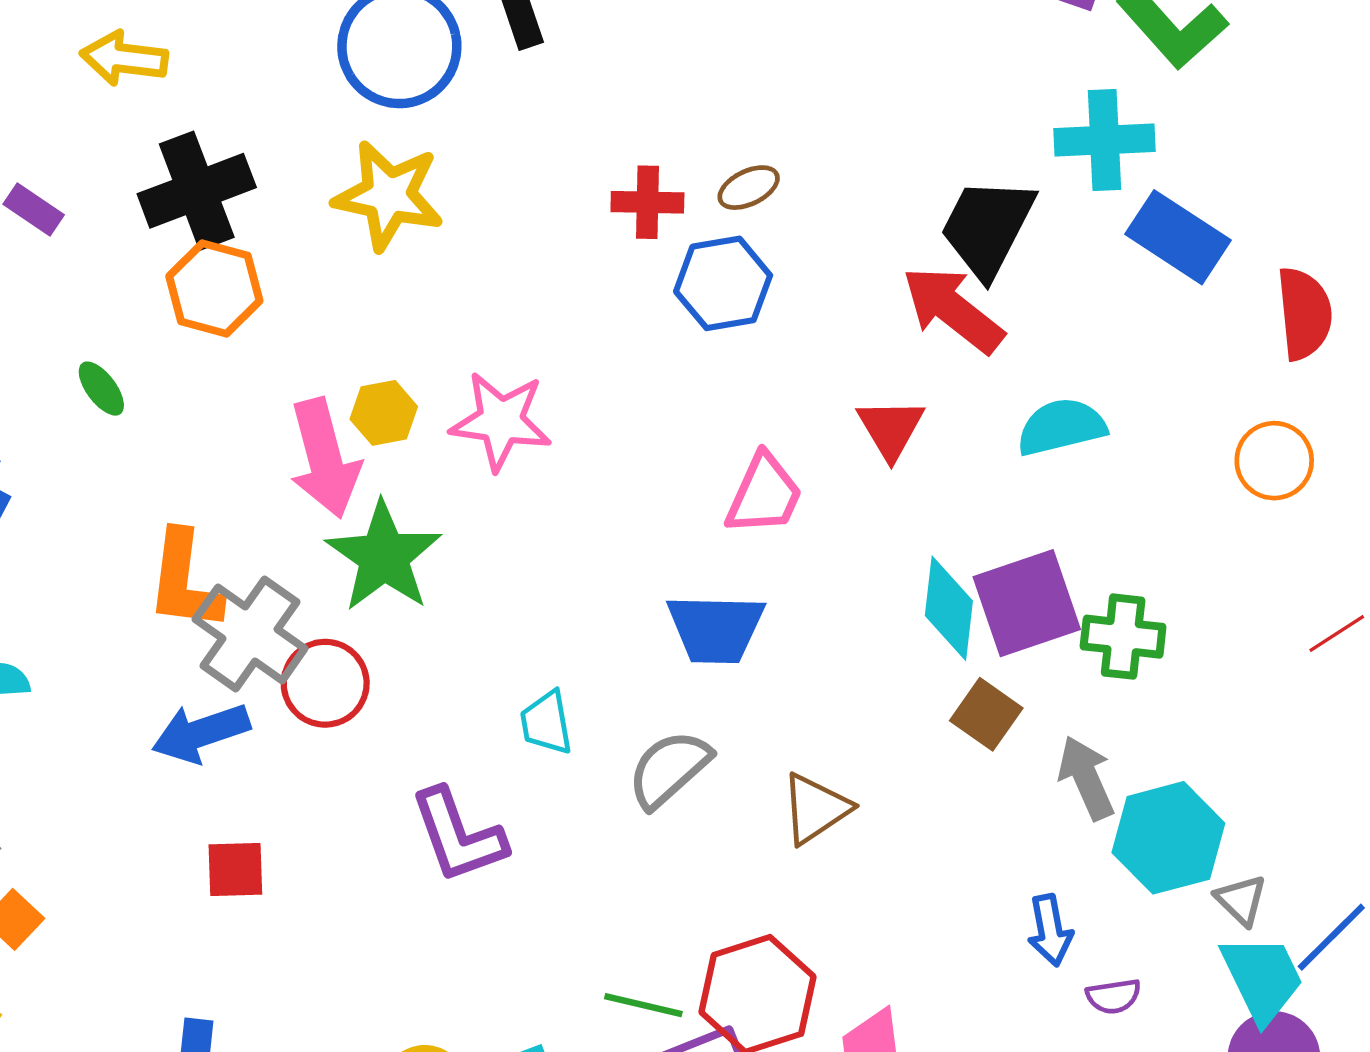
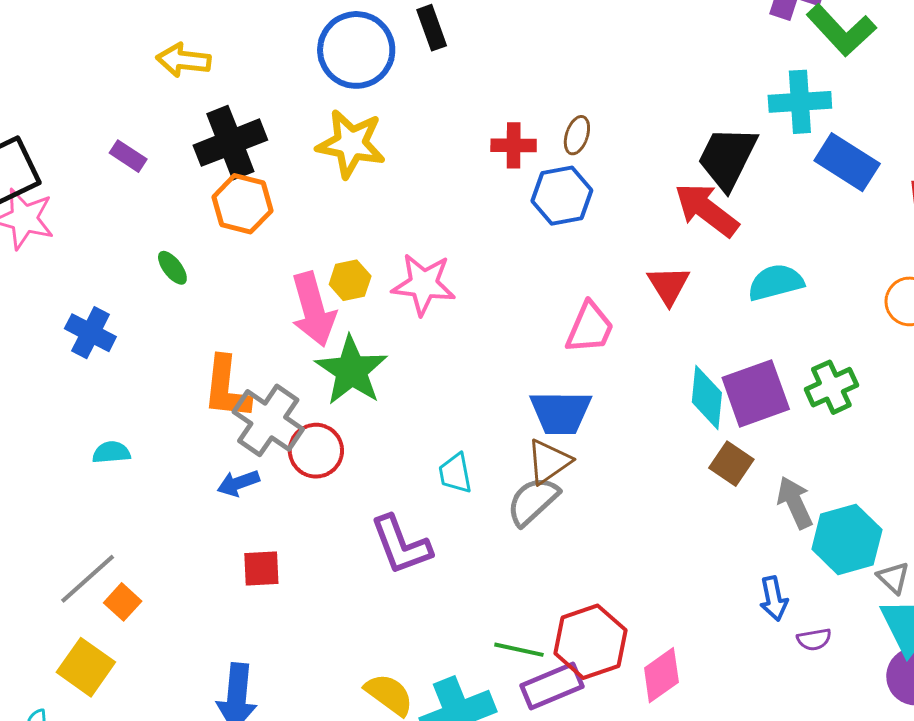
brown ellipse: (749, 188) -> (577, 135), turned -45
green cross: (1123, 637) -> (831, 387), moved, turned -30
blue arrow: (201, 733) -> (238, 483), size x0.7
brown triangle: (815, 809) -> (549, 462), moved

